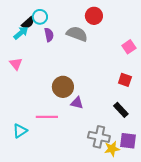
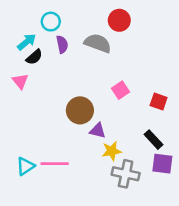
black semicircle: (28, 23) -> (34, 57), moved
pink square: (129, 47) -> (121, 90), moved
pink line: (47, 117) -> (55, 164), moved
purple square: (128, 141) -> (162, 164), moved
yellow star: (112, 149) -> (112, 151), moved

